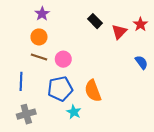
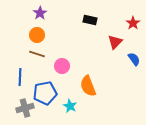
black rectangle: (95, 21) -> (90, 20), turned -32
red triangle: (119, 32) -> (115, 42), moved
pink circle: (63, 59) -> (62, 66), moved
blue pentagon: (60, 89) -> (45, 93), moved

